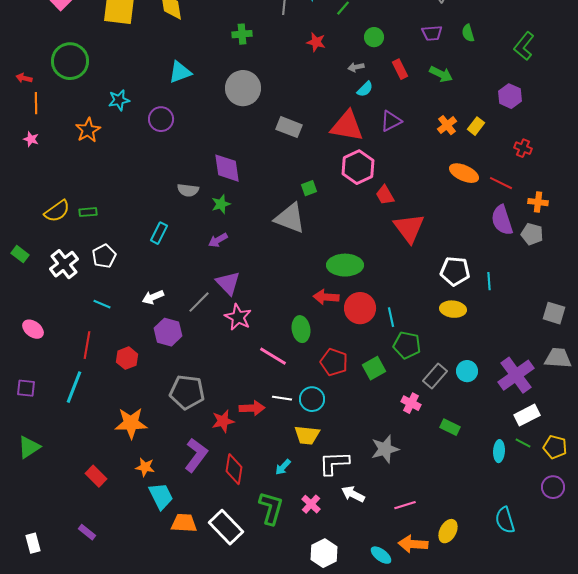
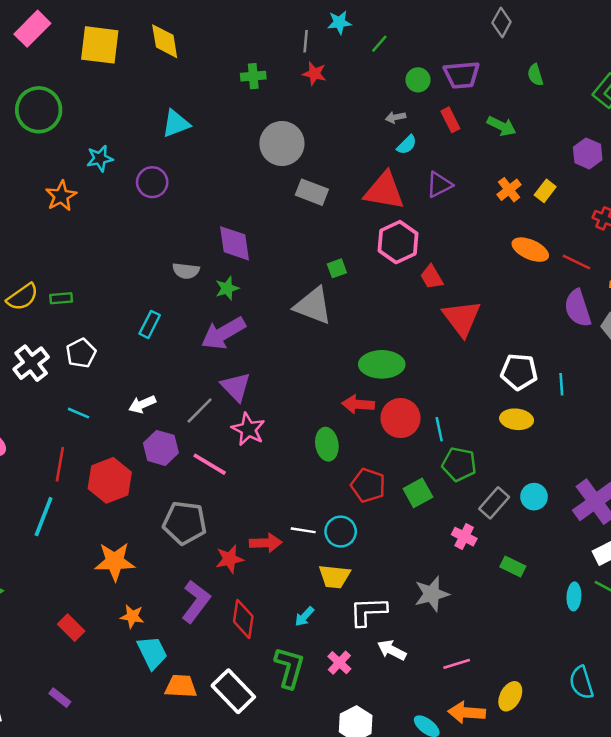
purple trapezoid: (432, 33) -> (462, 75), moved, size x1.4
red star: (316, 42) -> (314, 74), moved
gray circle: (243, 88) -> (282, 143), moved
purple arrow: (218, 240) -> (223, 333), size x1.8
pink line: (273, 356) -> (210, 464), moved
red hexagon: (127, 358) -> (110, 480), size x1.6

